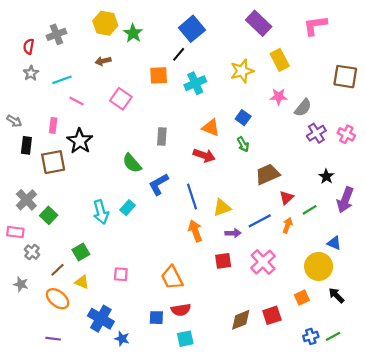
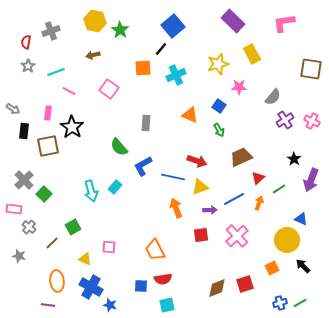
pink star: (279, 97) -> (239, 87), moved
red arrow: (204, 155) -> (197, 161), moved
blue line: (192, 196) -> (173, 177), turned -60
yellow triangle: (82, 282) -> (85, 259), moved
orange ellipse: (58, 299) -> (57, 281), moved, turned 45

